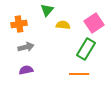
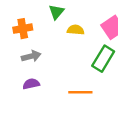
orange line: (79, 74) -> (80, 92), moved

